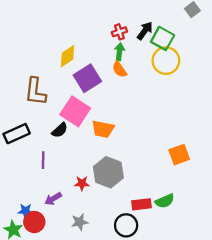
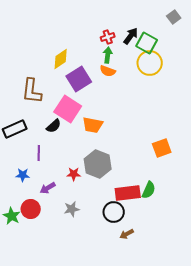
orange semicircle: (119, 69) -> (108, 71), turned -35
green semicircle: (165, 201) -> (149, 190), turned -42
red rectangle: (142, 204) -> (128, 193), size x1.4
blue star: (25, 211) -> (23, 175), moved

